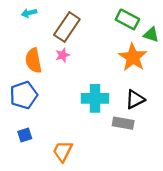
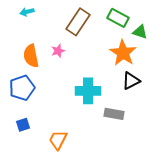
brown rectangle: (67, 27) -> (78, 22), moved
black triangle: (135, 99) -> (131, 81), moved

